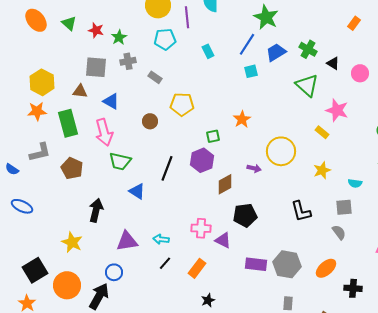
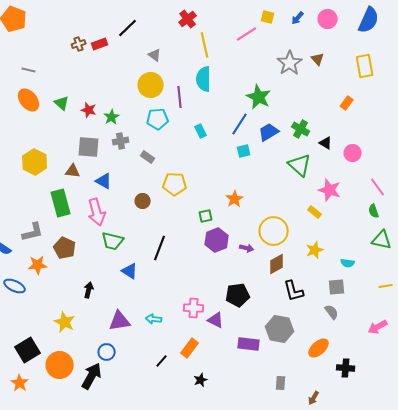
orange star: (37, 111) -> (38, 265), moved
purple hexagon: (202, 160) -> (217, 240), moved
brown diamond: (225, 184) -> (277, 264), moved
black arrow: (96, 210) -> (89, 290), size x0.7
black line: (165, 263) -> (162, 361), moved
gray hexagon: (287, 264) -> (280, 329), moved

